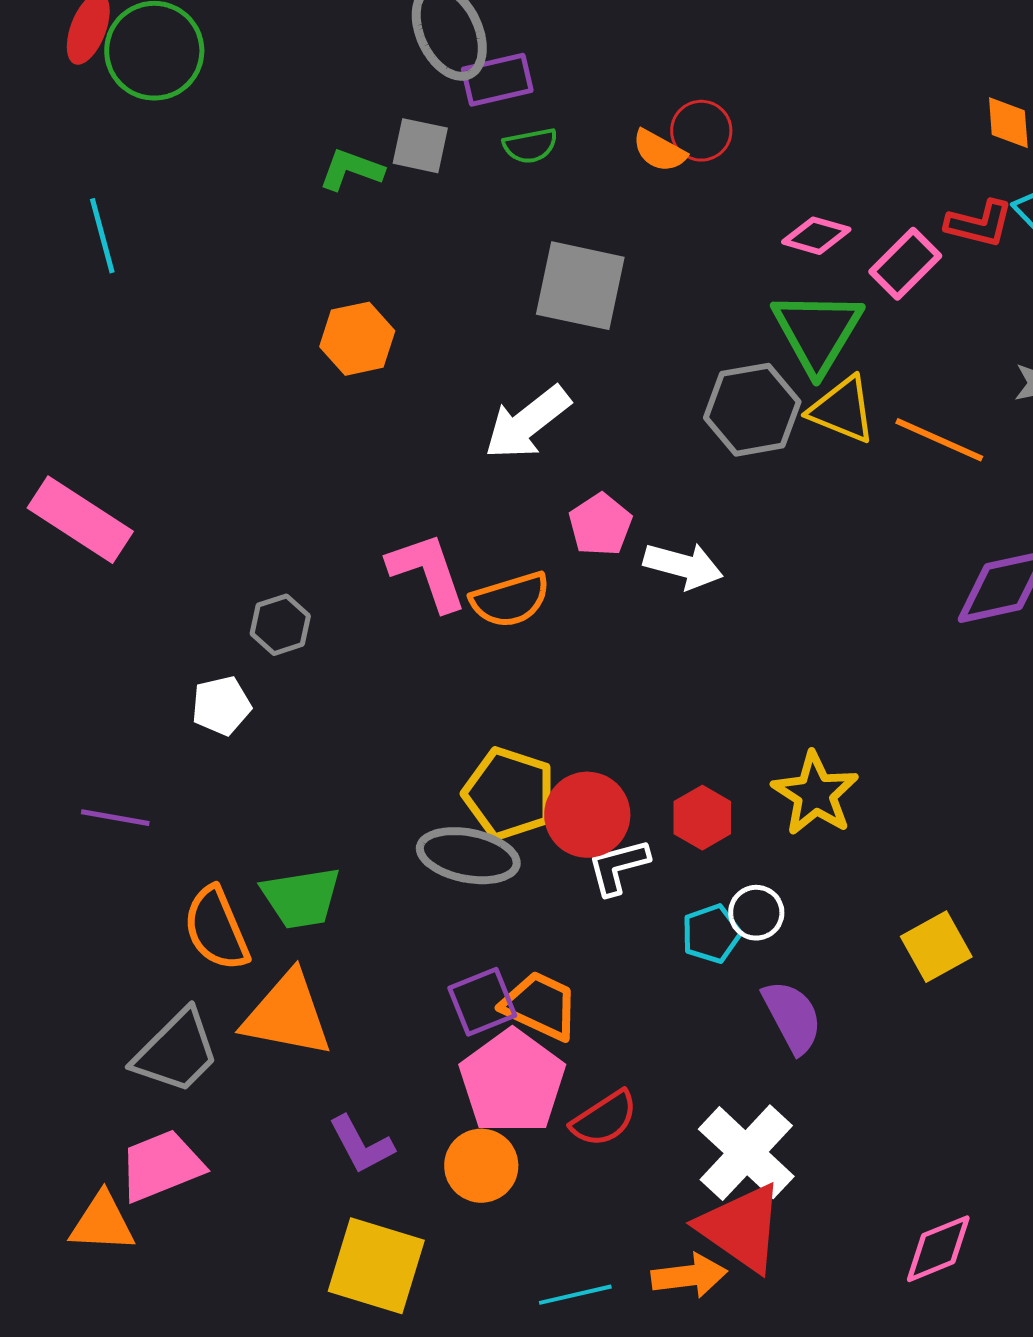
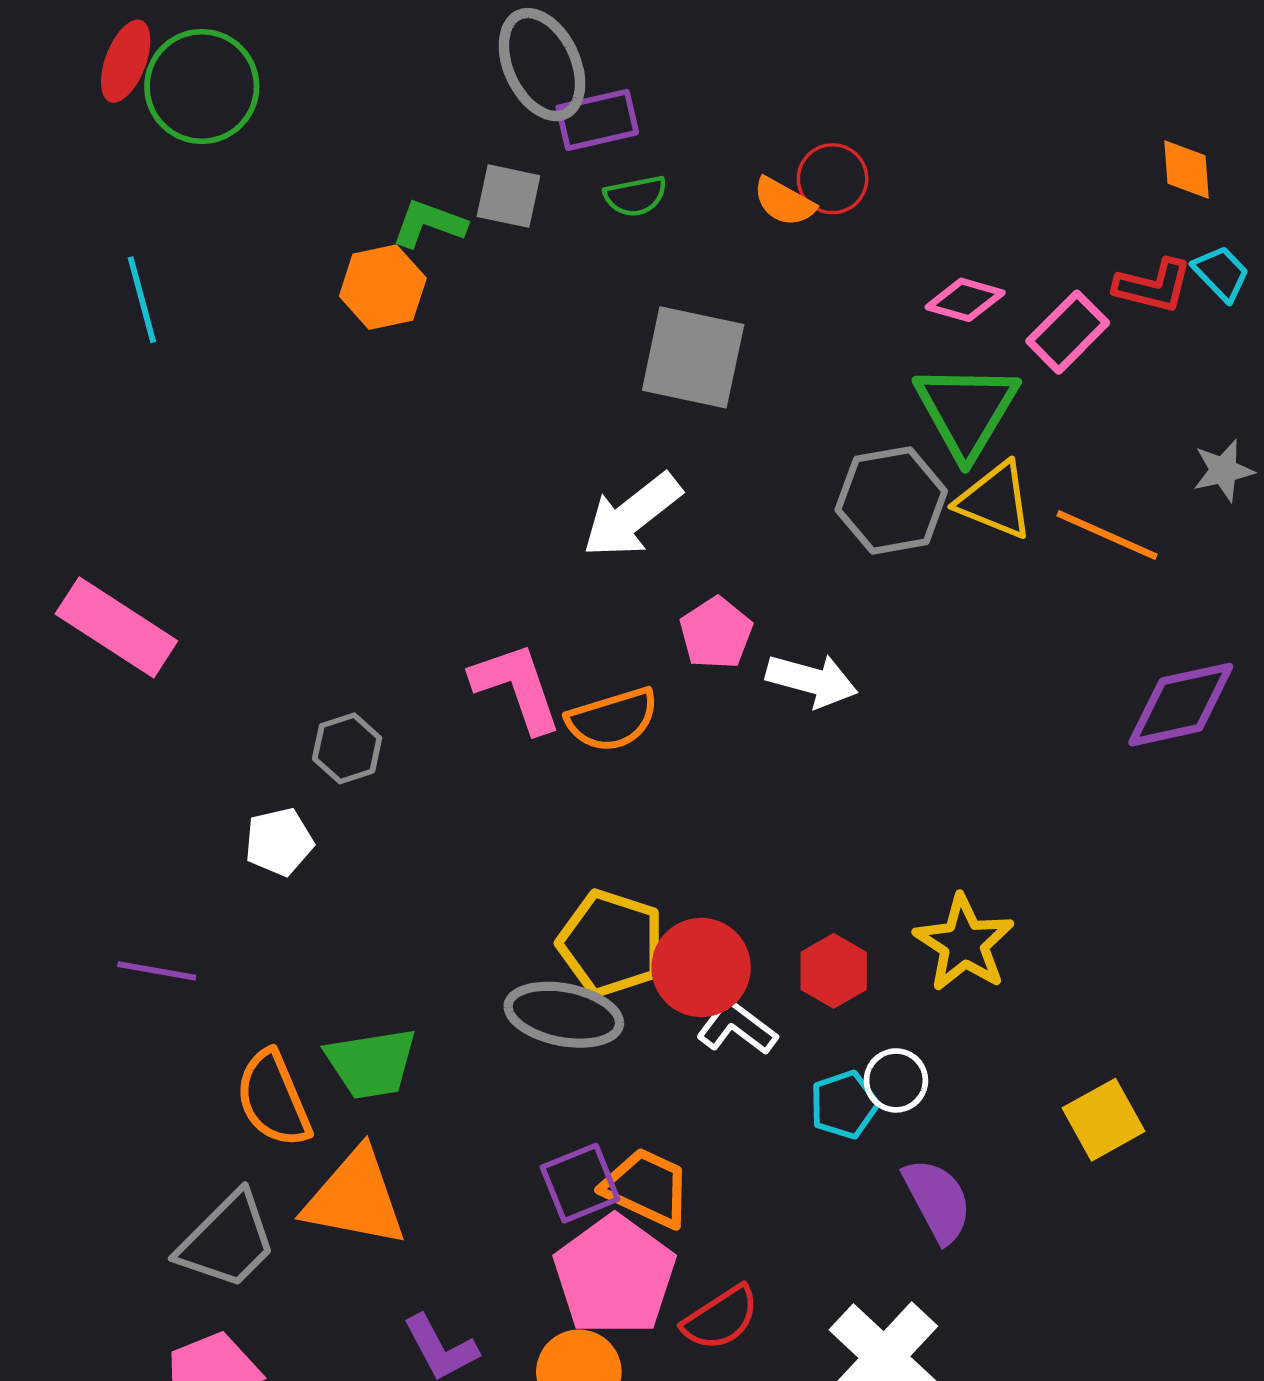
orange hexagon: (357, 339) -> (383, 287), moved
white L-shape: (618, 867) -> (737, 1027), turned 52

